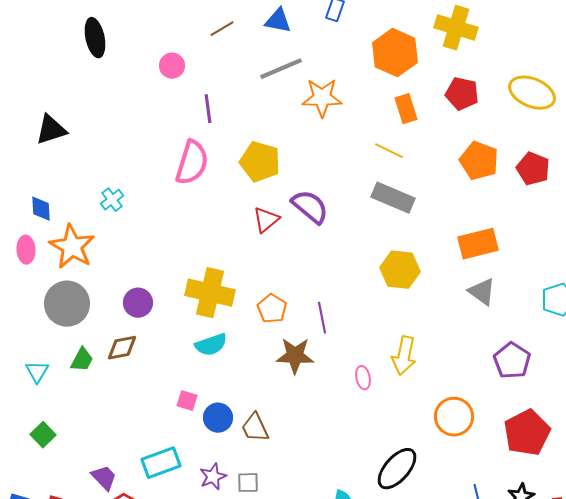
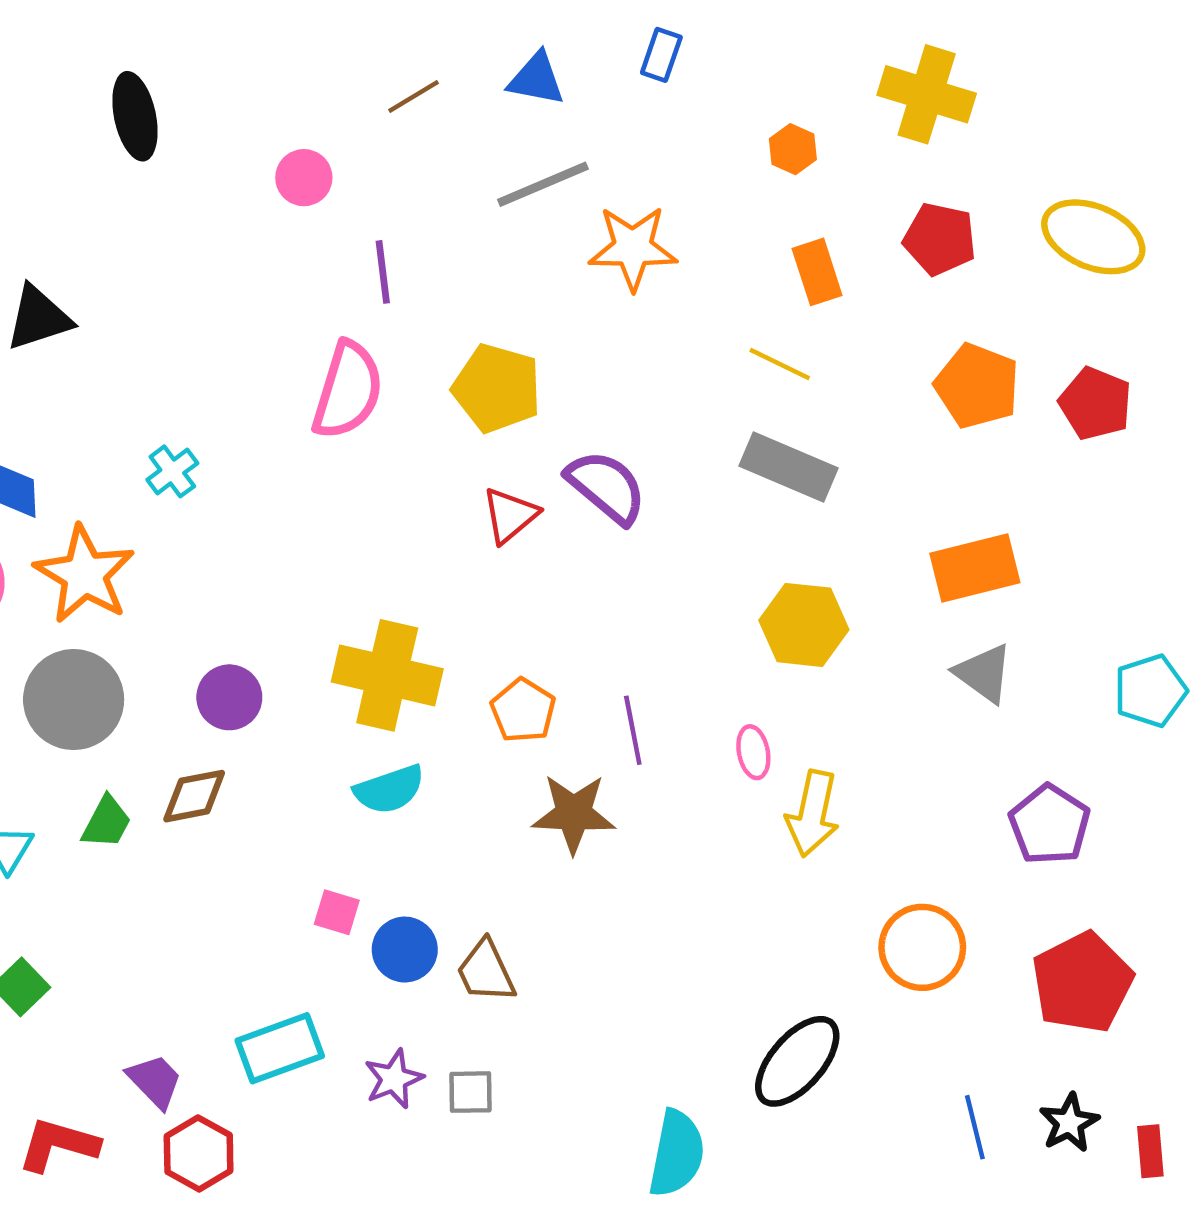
orange hexagon: (395, 53) -> (793, 149), size x0.5
pink ellipse: (363, 378) -> (753, 752), moved

